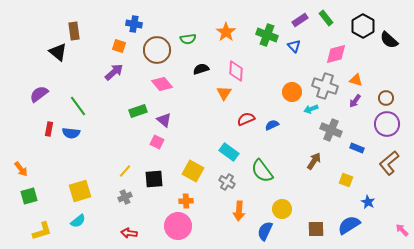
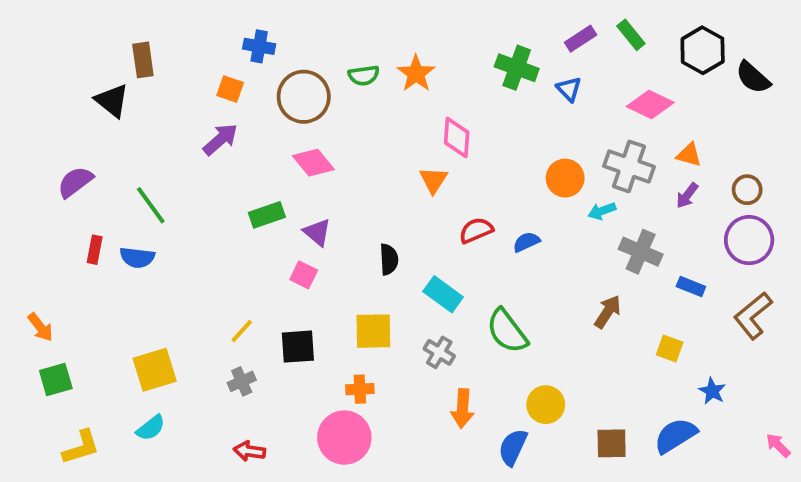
orange star: (226, 32) -> (416, 74), moved
pink diamond: (336, 54) -> (650, 104), turned 40
black semicircle: (201, 69) -> (389, 259), moved, turned 105
yellow square: (193, 171) -> (373, 331), turned -30

